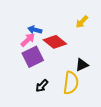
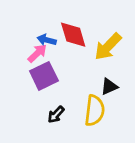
yellow arrow: (82, 22) -> (108, 47), moved, size x1.6
red diamond: (55, 42) -> (73, 35), moved, turned 35

